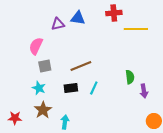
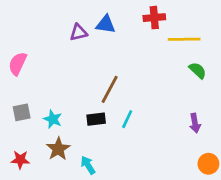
pink semicircle: (36, 46) -> (18, 64), moved
gray square: (45, 66) -> (22, 112), moved
brown line: (81, 66) -> (110, 89), turned -40
green semicircle: (130, 77) -> (198, 70), moved, turned -40
cyan arrow: (65, 122) -> (88, 165), turned -40

